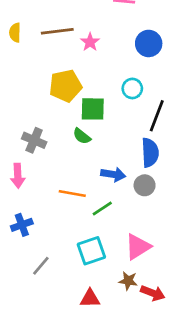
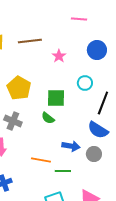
pink star: (90, 42) -> (59, 56), moved
yellow pentagon: (65, 86) -> (19, 88), moved, turned -30
blue semicircle: (150, 153) -> (98, 130), turned 125
green line: (102, 208) -> (63, 171), turned 35

